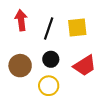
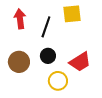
yellow square: (77, 28) -> (72, 14), moved
yellow circle: (49, 86) -> (58, 81), moved

